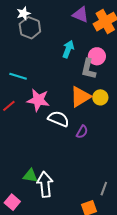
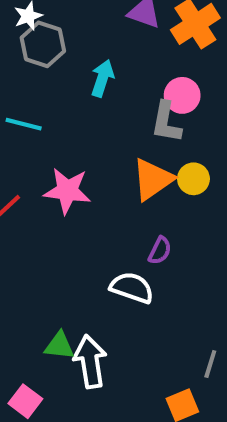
cyan arrow: (68, 49) -> (102, 78), moved
cyan line: (18, 76) -> (24, 124), moved
white semicircle: (58, 119) -> (132, 288), moved

